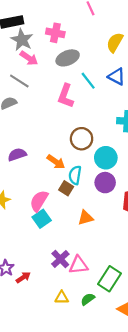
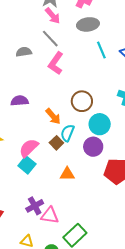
gray line: (19, 81) -> (50, 39), moved
pink L-shape: (66, 96) -> (56, 63), moved
cyan square: (42, 219) -> (27, 165), turned -30

